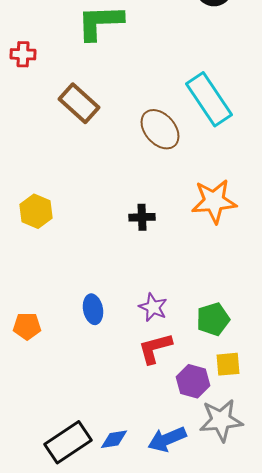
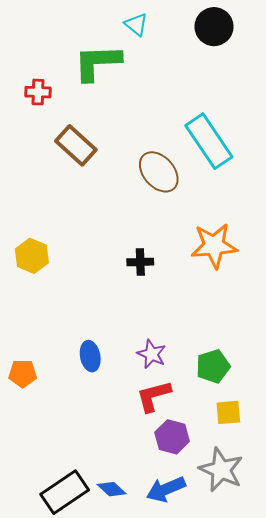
red cross: (23, 54) -> (38, 92), moved
purple hexagon: (193, 381) -> (172, 437), moved
gray star: (221, 420) -> (221, 470), turned 30
blue diamond: (114, 439) -> (112, 489), turned 52

